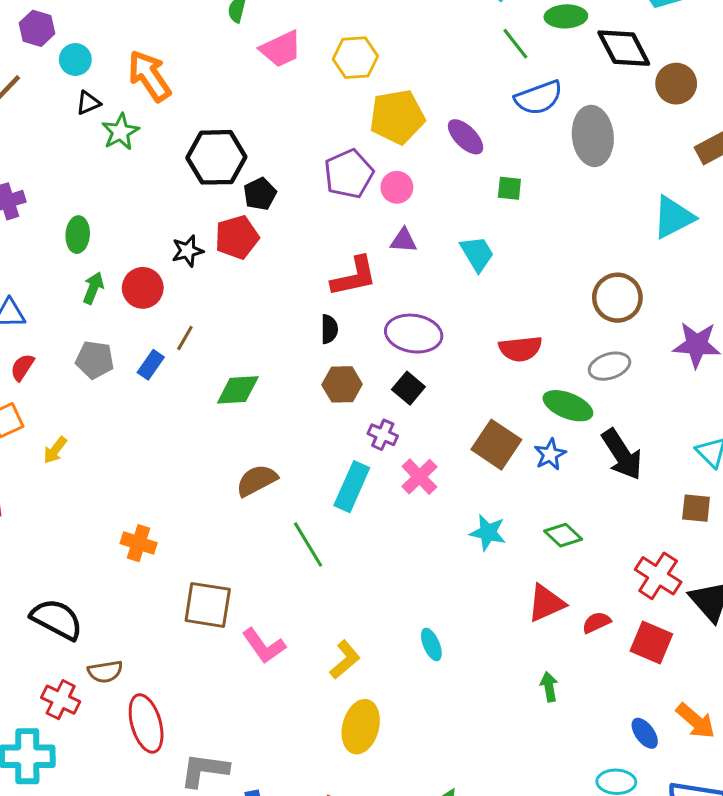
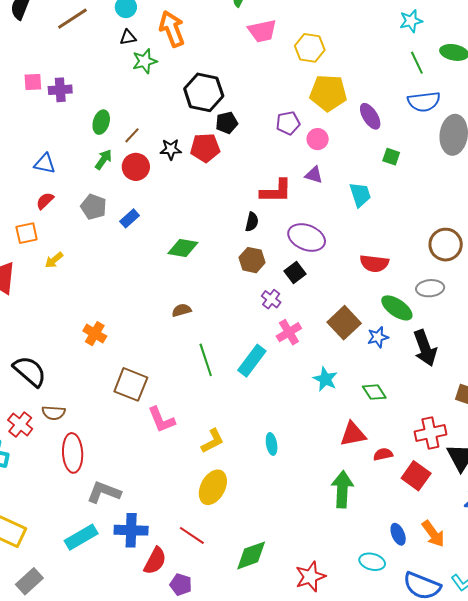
purple pentagon: (349, 174) -> (288, 123), size x0.7
brown line: (185, 338) -> (132, 135), moved
brown semicircle: (257, 480) -> (182, 310), size x0.7
cyan rectangle: (352, 487) -> (252, 361), moved
red cross: (658, 576) -> (430, 433), turned 32
green arrow: (549, 687) -> (342, 489), size x1.8

